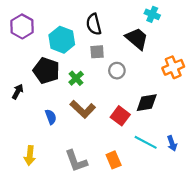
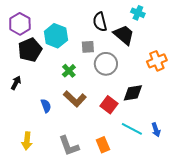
black semicircle: (94, 24) -> (100, 22), moved
black pentagon: (46, 71) -> (30, 50), moved, turned 30
gray circle: (117, 71) -> (106, 64), size x1.5

